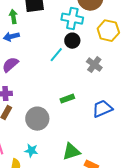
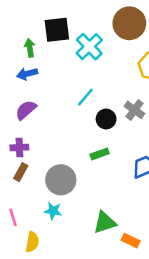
cyan cross: (72, 19) -> (89, 47), moved, turned 35
black circle: (72, 41) -> (106, 119), moved
cyan star: (31, 151) -> (53, 211), moved

